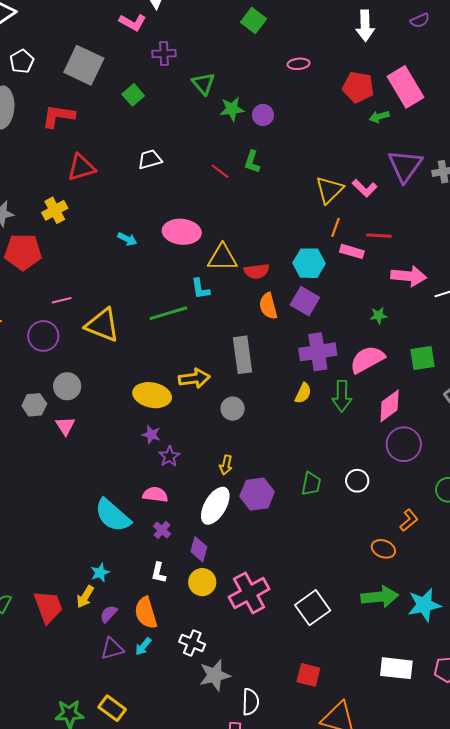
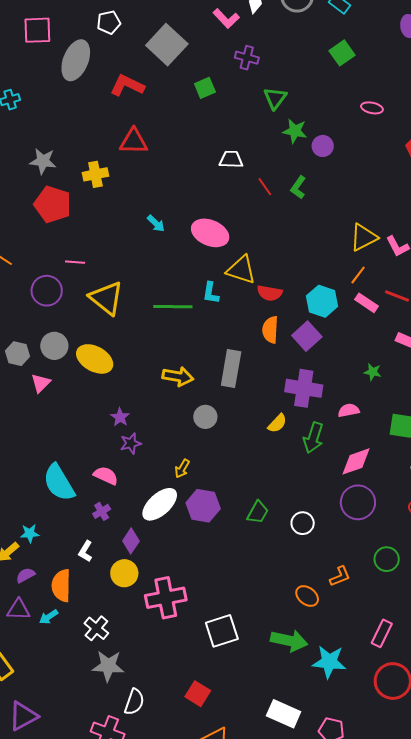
white trapezoid: (150, 159) -> (231, 159), moved
pink semicircle: (367, 359) -> (349, 410), size x0.6
yellow ellipse: (152, 395) -> (95, 359), moved

